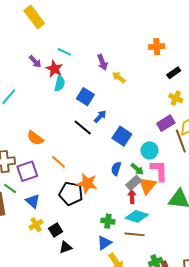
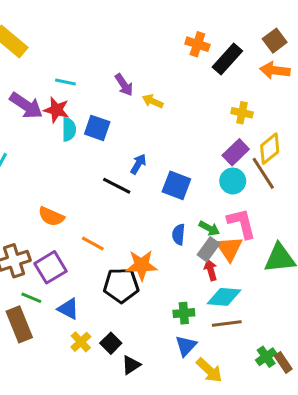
orange cross: (157, 47) -> (197, 44), turned 35
purple arrow: (35, 61) -> (26, 106), size x1.6
black rectangle: (174, 73) -> (227, 59), moved, size x1.5
blue square: (85, 97) -> (97, 128), moved
cyan circle: (149, 150) -> (233, 181), moved

